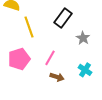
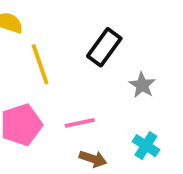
pink line: (50, 58) -> (80, 123), turned 49

